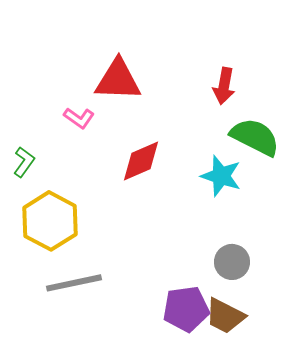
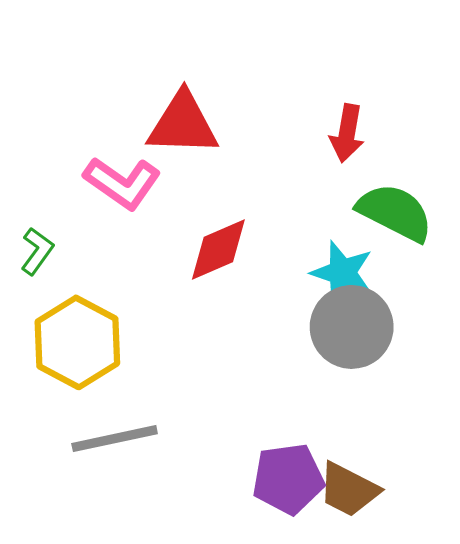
pink L-shape: (79, 118) -> (122, 183), size x1.6
gray circle: (232, 262) -> (352, 327), moved, size x1.5

